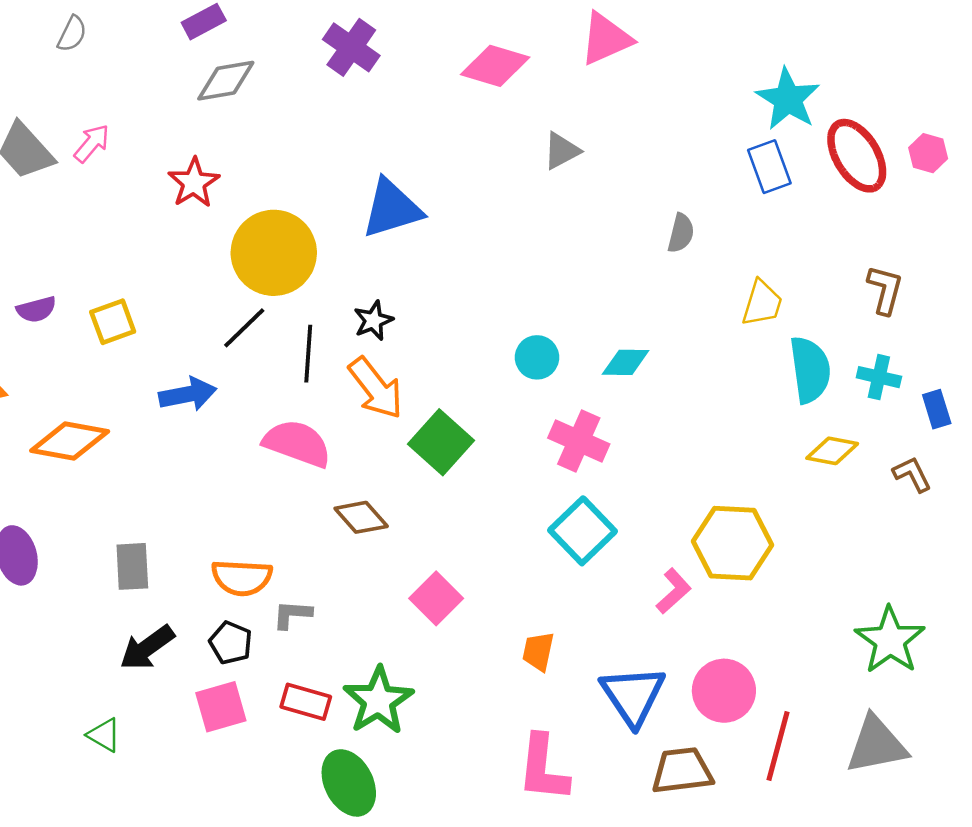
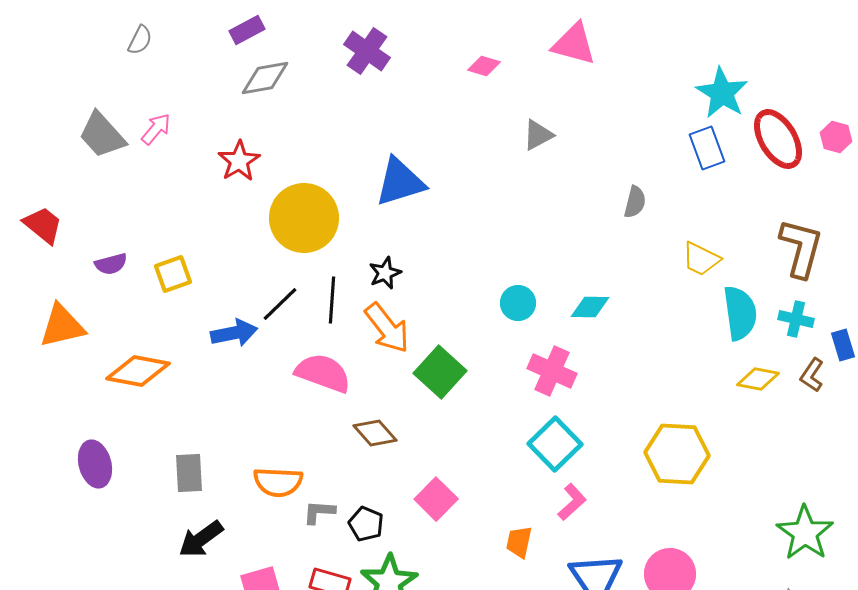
pink triangle: (606, 39) -> (574, 44), turned 39
pink diamond: (495, 66) -> (484, 66), size x0.6
brown L-shape: (885, 290) -> (801, 248), size x1.5
yellow trapezoid: (762, 303) -> (701, 259), turned 99
black line: (244, 328) -> (280, 304), moved
brown L-shape: (912, 474) -> (812, 375), moved, turned -120
pink L-shape: (674, 591) -> (572, 502), moved
black pentagon: (231, 643) -> (366, 524), moved

